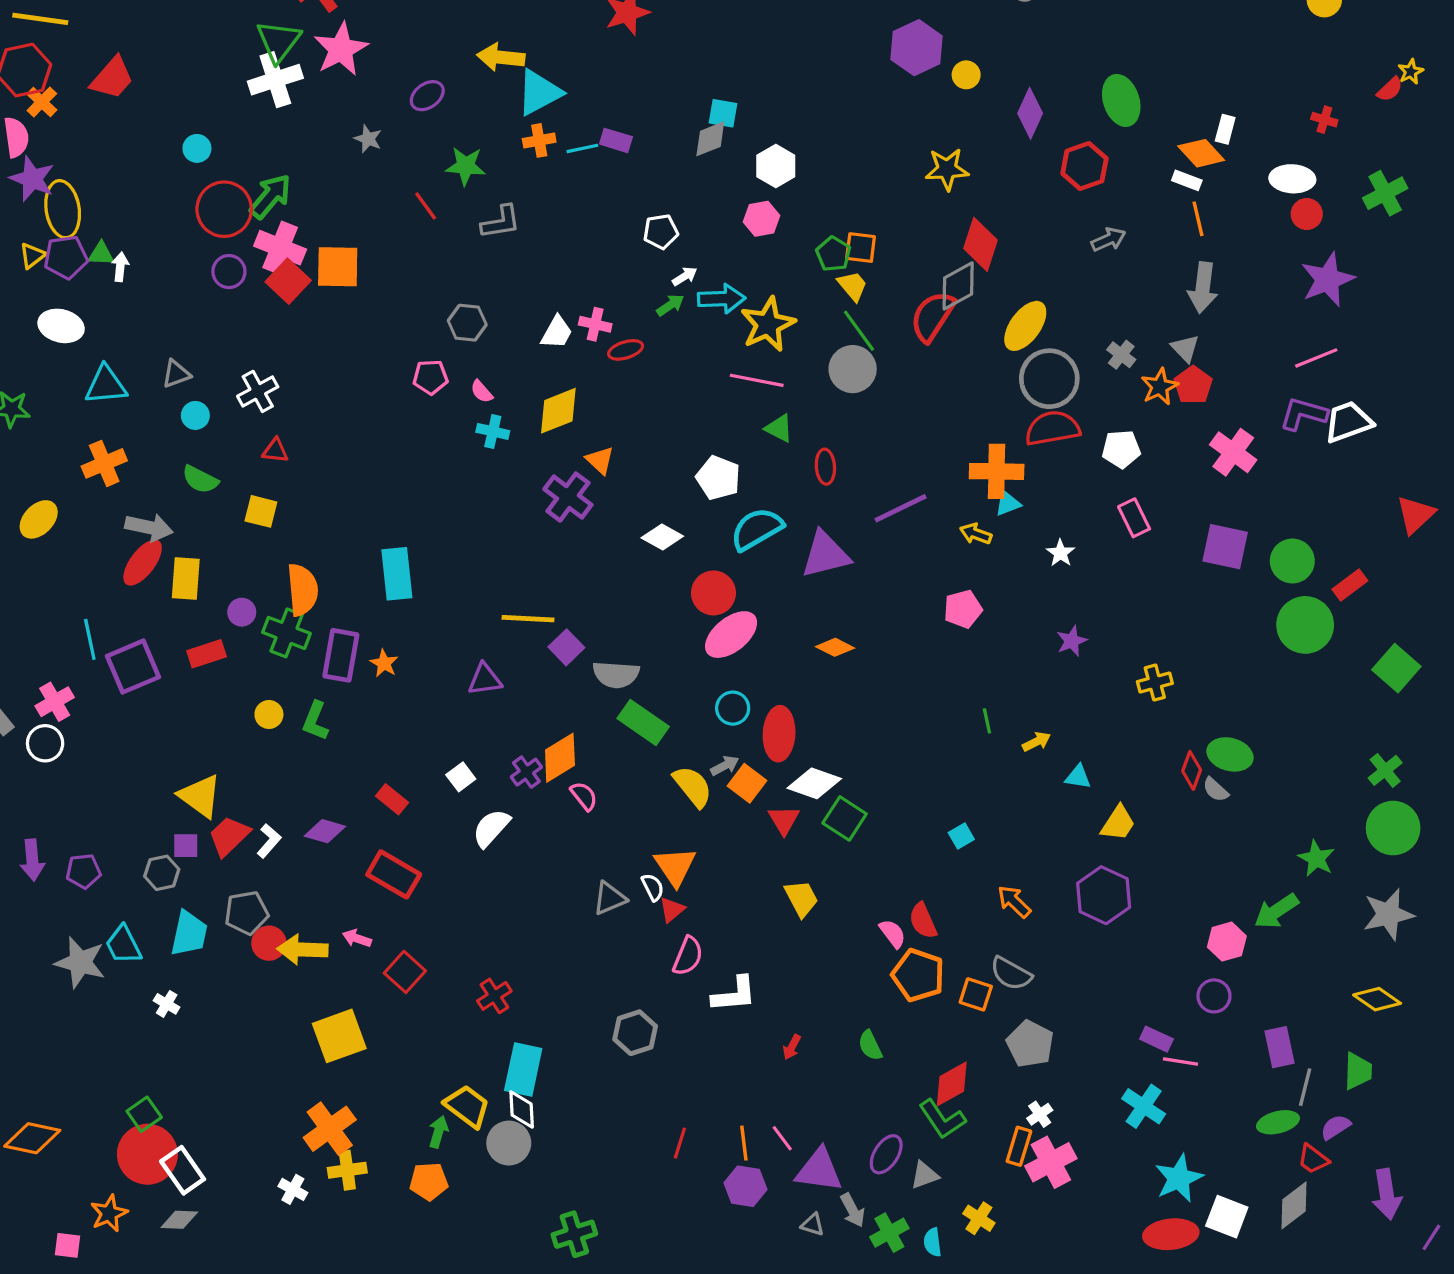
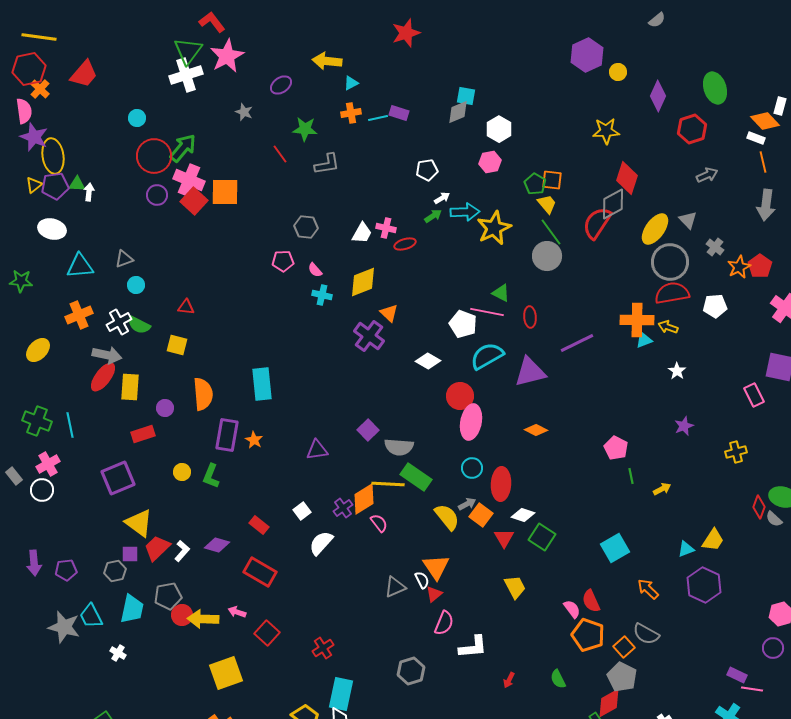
cyan triangle: (539, 92) -> (351, 83), size x0.5
gray triangle: (1185, 348) -> (688, 220), moved
pink line: (757, 380) -> (487, 312), moved
white cross: (258, 391) -> (119, 322), moved
pink rectangle: (1134, 518) -> (754, 395), moved
yellow arrow: (976, 534) -> (668, 327), moved
pink pentagon: (963, 609) -> (616, 448), moved, turned -30
yellow line: (528, 619) -> (388, 484), moved
green cross: (287, 633) -> (37, 421), moved
pink ellipse: (731, 635) -> (471, 422), turned -40
purple square: (133, 667) -> (118, 478), moved
cyan triangle: (1078, 777) -> (686, 549), moved, turned -30
white diamond: (814, 783) -> (523, 515), size x0.7
cyan square: (961, 836) -> (615, 548), size x1.8
orange square: (976, 994) -> (624, 647), turned 30
gray pentagon: (1030, 1044) -> (622, 677), moved

